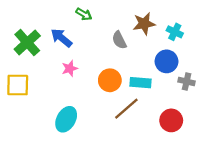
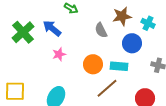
blue circle: (166, 61) -> (132, 43), moved
yellow square: (18, 85) -> (15, 91), moved

